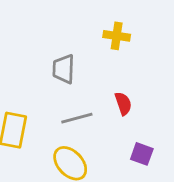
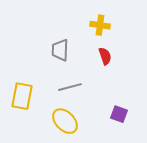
red semicircle: (123, 104) -> (105, 56), moved

